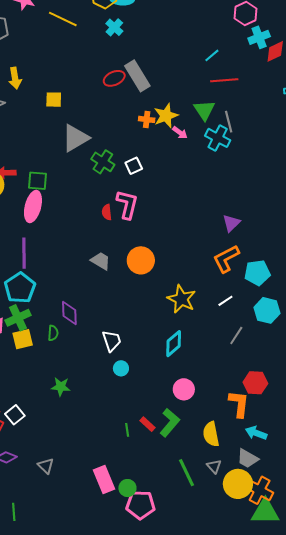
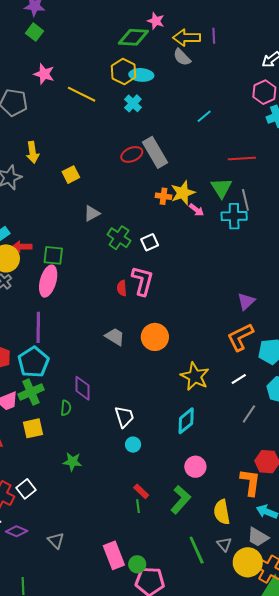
cyan line: (212, 55) -> (204, 116), moved
yellow square: (54, 100) -> (71, 175), turned -30
gray triangle: (75, 138) -> (92, 213), size x0.6
cyan cross: (218, 138) -> (234, 216), turned -30
yellow square: (23, 339) -> (33, 428), moved
red rectangle: (148, 424) -> (141, 491), moved

